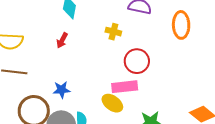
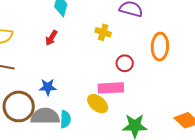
orange ellipse: (181, 25) -> (160, 47), moved
red circle: (137, 61) -> (125, 63), size x0.7

